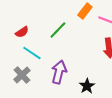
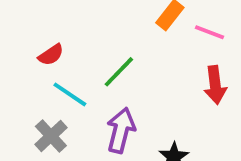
green line: (58, 30) -> (119, 72), moved

